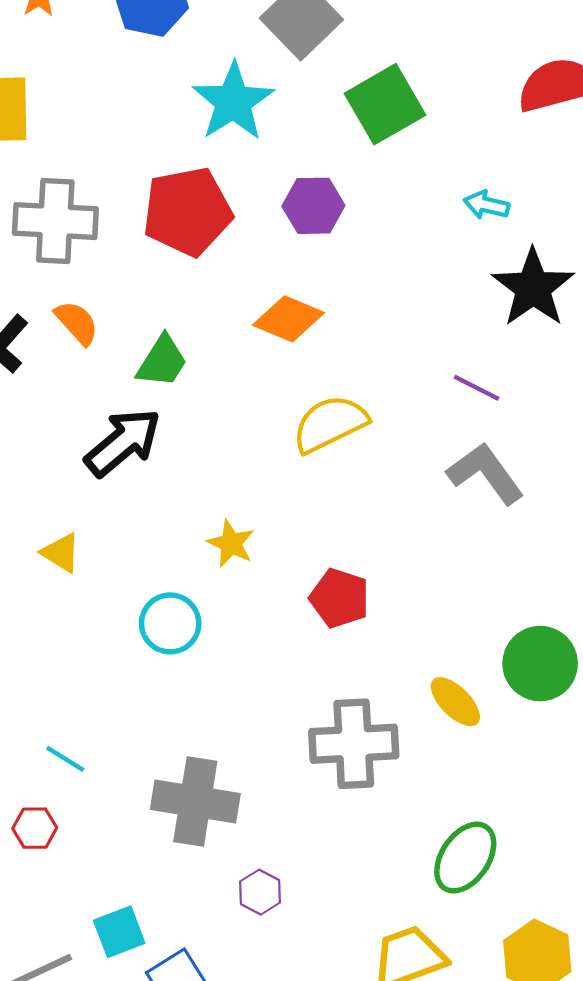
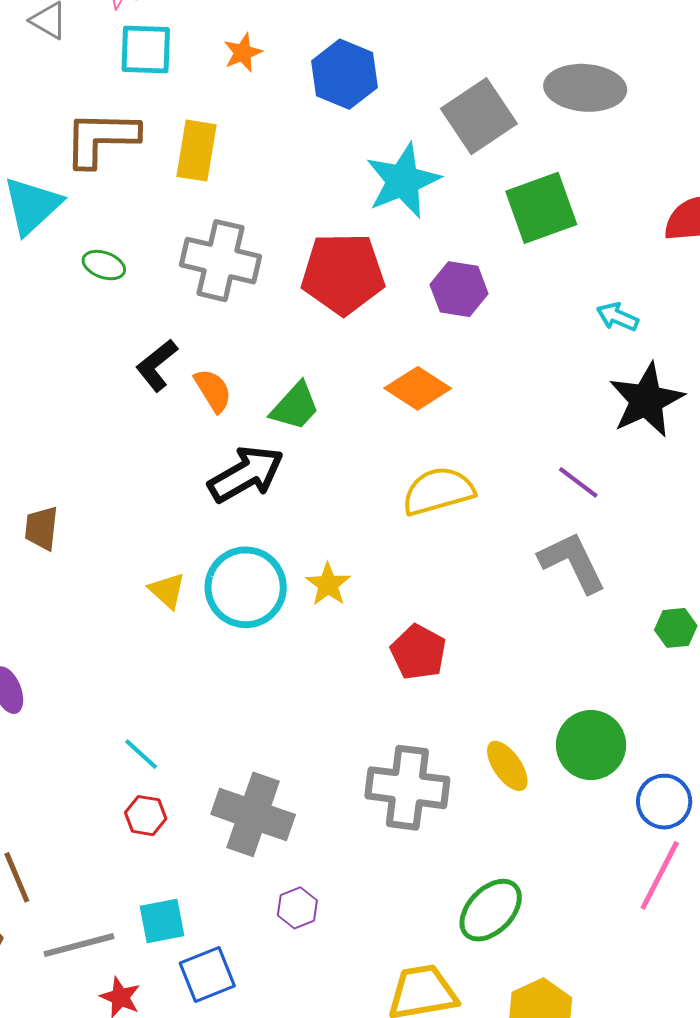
orange semicircle: (77, 323) -> (213, 390), moved
yellow triangle: (61, 553) -> (167, 591), moved
cyan circle: (170, 623) -> (246, 587), moved, size x1.4
red hexagon: (35, 828) -> (146, 816), moved

